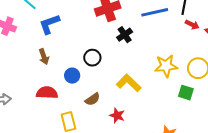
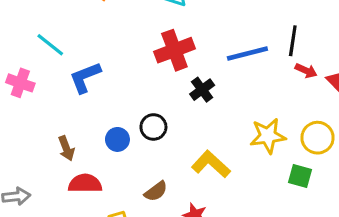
brown arrow: (44, 57) -> (66, 148), moved
blue circle: (72, 76) -> (117, 139), moved

